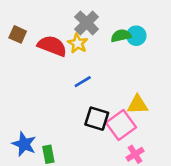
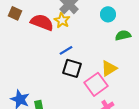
green semicircle: (121, 36) -> (123, 35), moved
yellow triangle: (138, 105) -> (109, 68), turned -30
black square: (97, 119) -> (72, 68), moved

